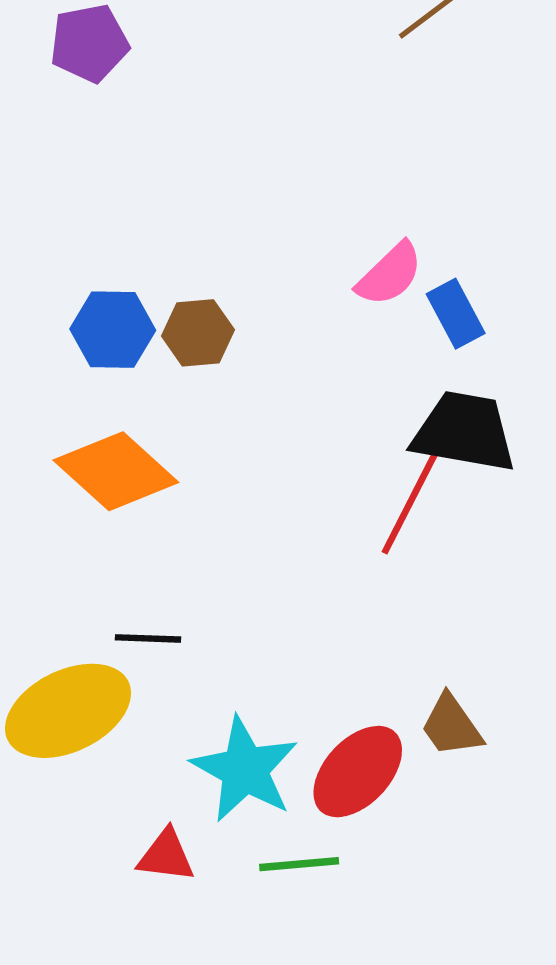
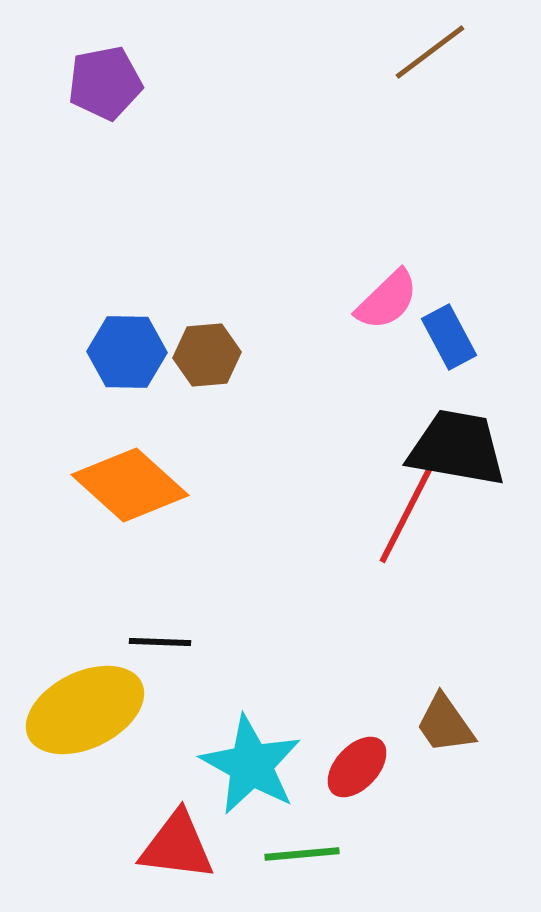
red ellipse: (358, 772) -> (357, 767), size x0.7
red triangle: (166, 856) -> (177, 846), size x1.4

